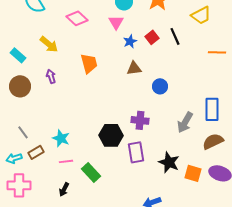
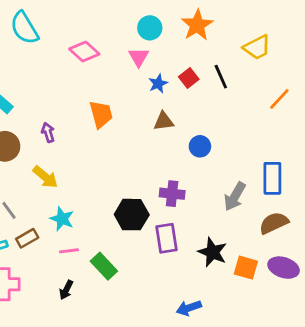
yellow arrow: (49, 44) -> (45, 177), moved
orange line: (217, 52) -> (279, 99), turned -48

